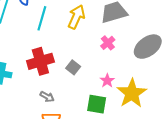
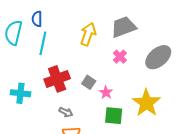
cyan line: (42, 18) -> (43, 43), moved
pink star: (107, 81) -> (106, 92), moved

